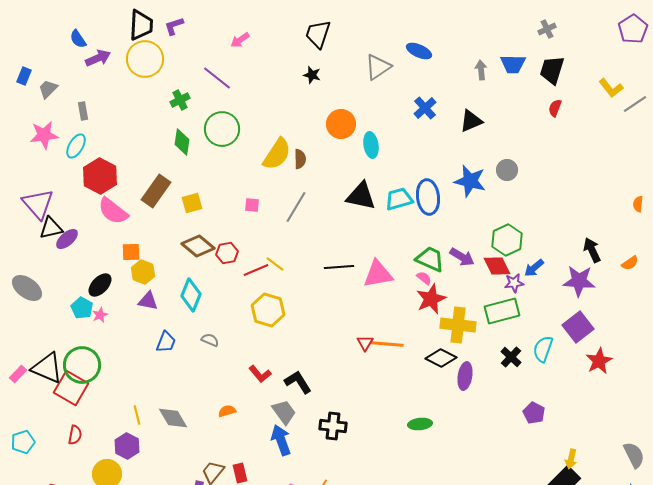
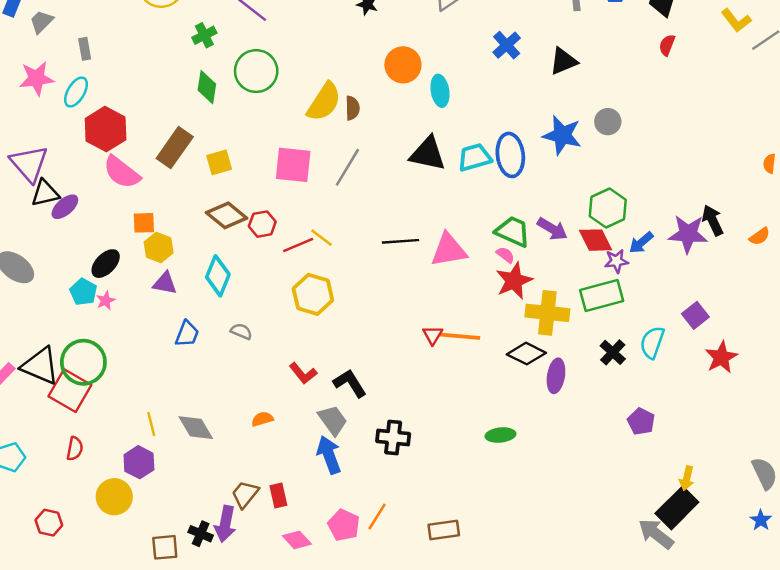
pink square: (252, 205) -> (293, 165), size x2.0
purple star: (579, 281) -> (688, 234), moved
purple square: (578, 327) -> (695, 315), size x0.7

